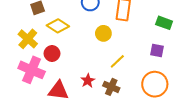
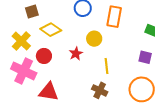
yellow line: (117, 61) -> (107, 66), turned -56
red star: (88, 81) -> (76, 53), moved

